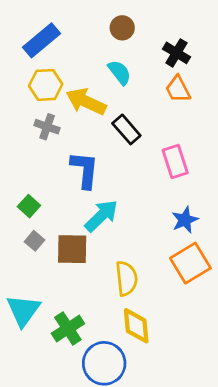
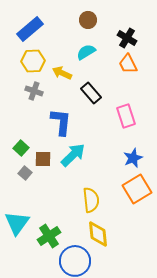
cyan semicircle: (119, 72) -> (86, 52), turned -84
yellow arrow: (86, 102) -> (62, 73), size x0.7
brown square: (72, 249) -> (43, 159), moved, size x0.7

